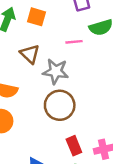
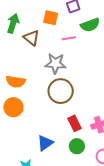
orange square: (36, 17) -> (51, 18), moved
brown triangle: (30, 54) -> (31, 38), moved

